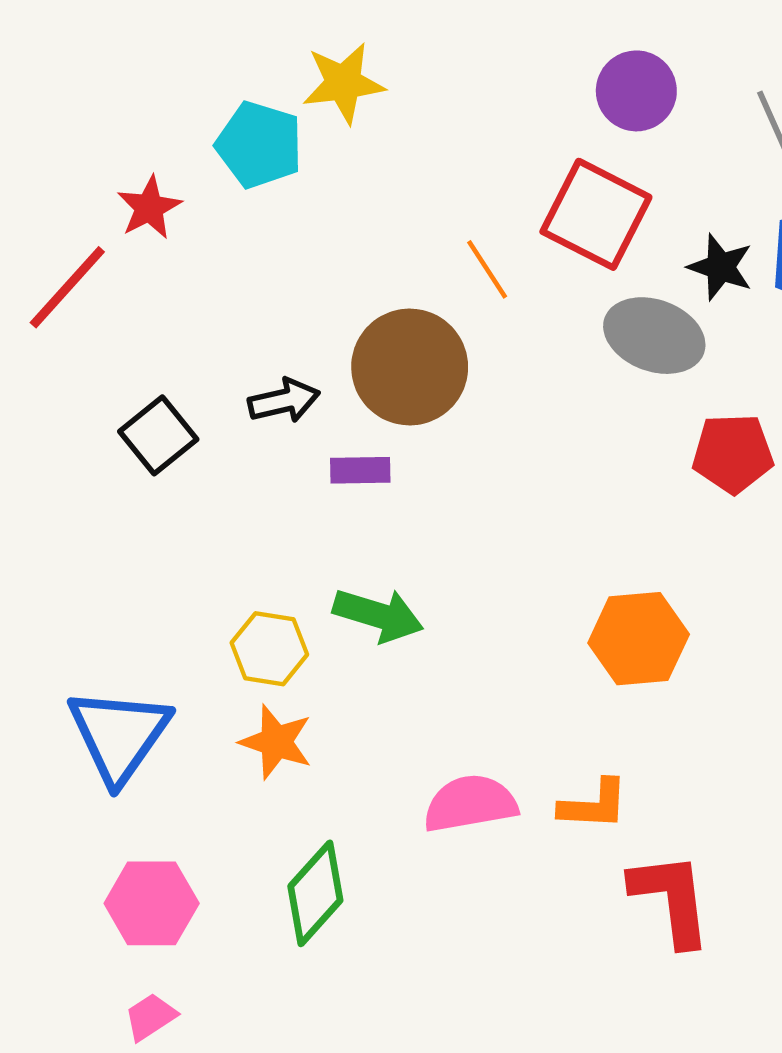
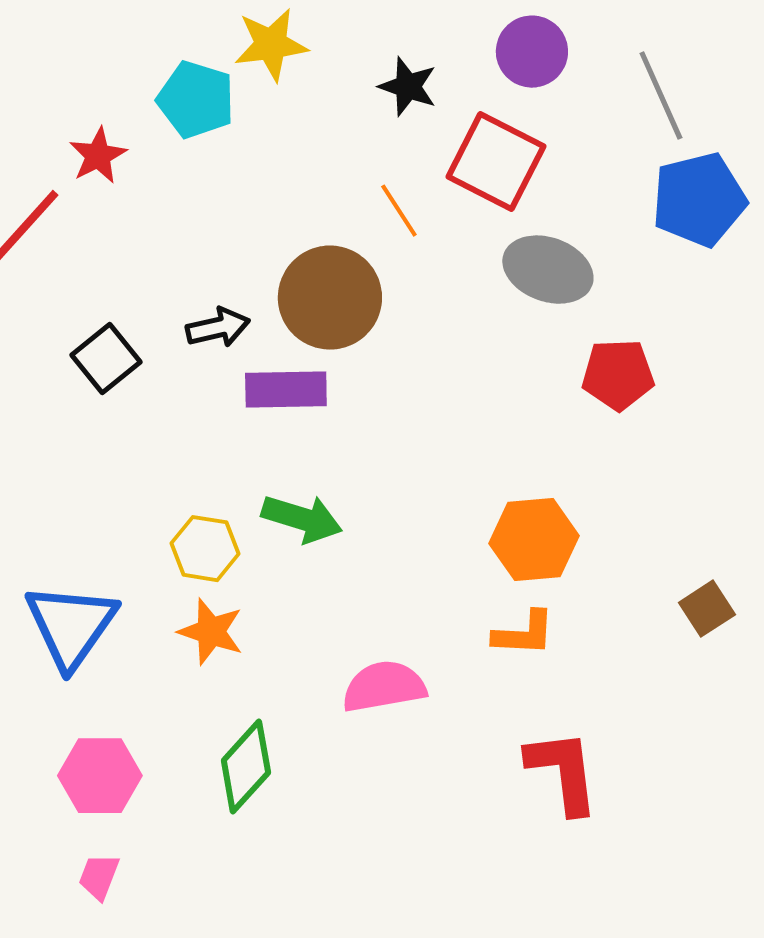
black star: (721, 267) -> (408, 87), moved
purple rectangle: (360, 470) -> (286, 390), size x1.5
orange L-shape: (594, 805) -> (524, 634), moved
pink trapezoid: (150, 1017) -> (99, 877), turned -36

